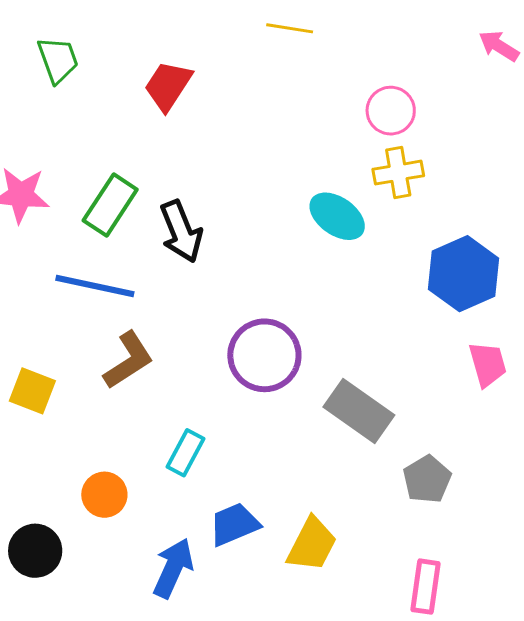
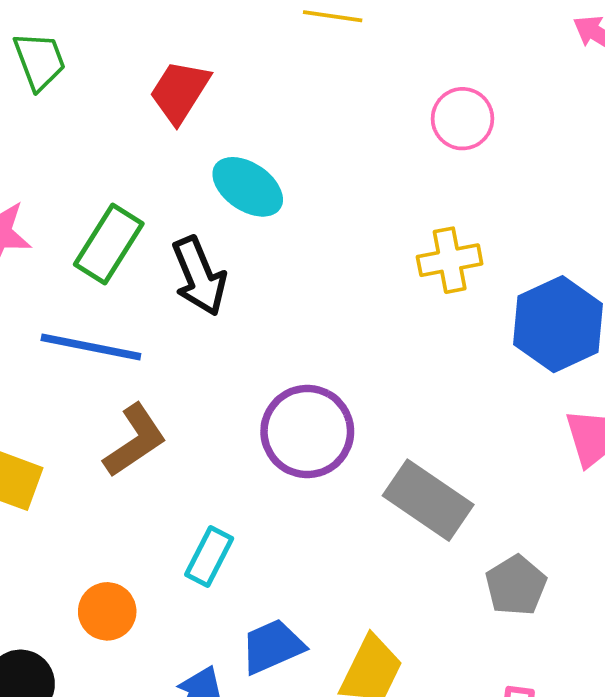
yellow cross: (398, 173) -> (450, 260), moved
cyan ellipse: (337, 216) -> (248, 187), moved

